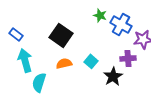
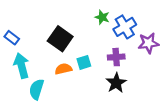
blue cross: (121, 24) -> (125, 27), turned 30
purple cross: (128, 58) -> (116, 57), moved
cyan square: (91, 61) -> (84, 62), moved, turned 32

